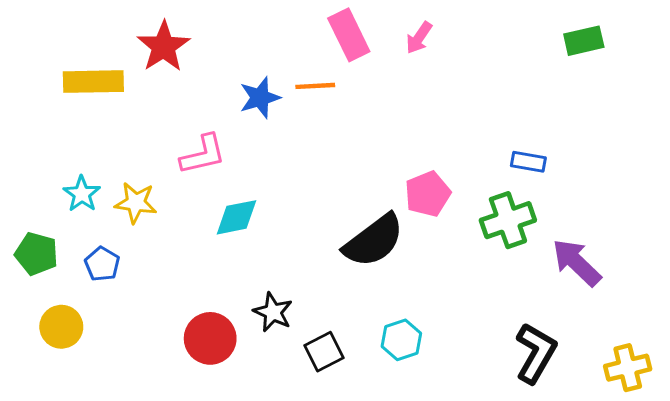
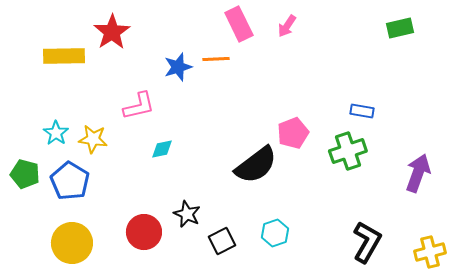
cyan diamond: (236, 217) -> (162, 149), size x0.7
purple arrow: (577, 263) -> (418, 173), moved, turned 66
blue pentagon: (102, 264) -> (70, 181), size x1.6
yellow circle: (61, 327) -> (72, 243), moved, size x1.4

